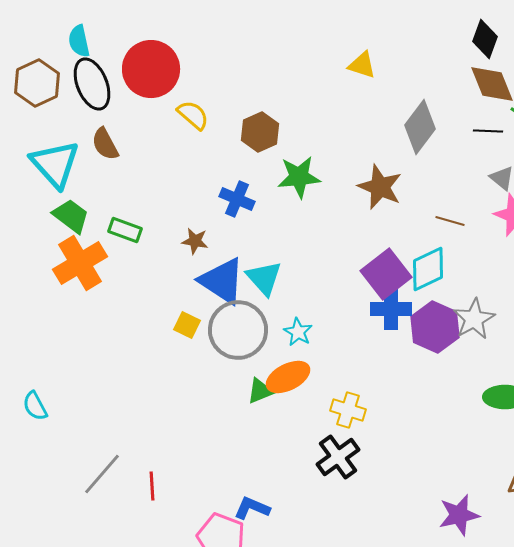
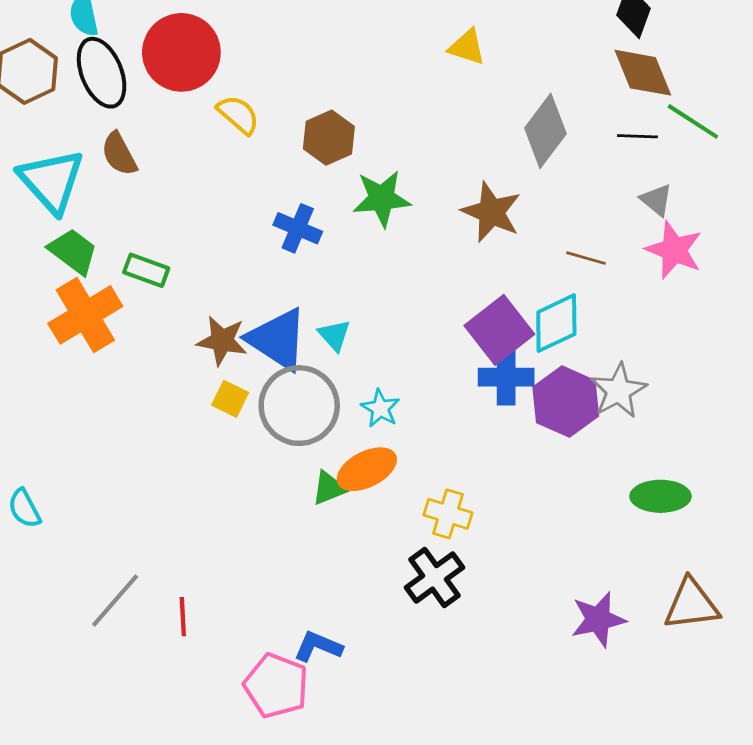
brown star: (195, 241) -> (222, 341), moved, size x1.4
cyan triangle: (264, 278) -> (334, 335), size x0.7
purple star: (459, 515) -> (598, 619), moved

